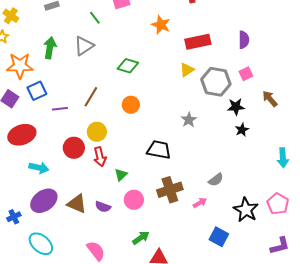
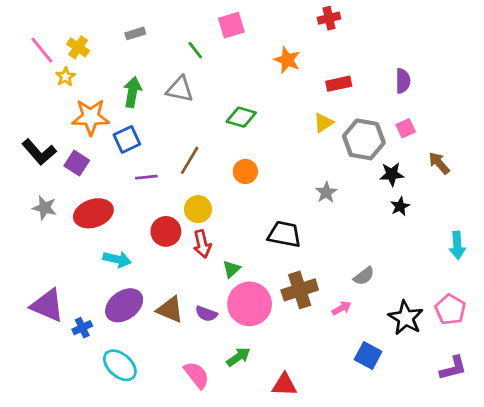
red rectangle: (198, 42) -> (339, 84), size x0.7
gray triangle: (84, 46) -> (180, 89), turned 45
blue square: (37, 91) -> (127, 139), moved
pink circle: (134, 200) -> (250, 304), size x1.6
green arrow: (141, 238) -> (238, 357), moved

